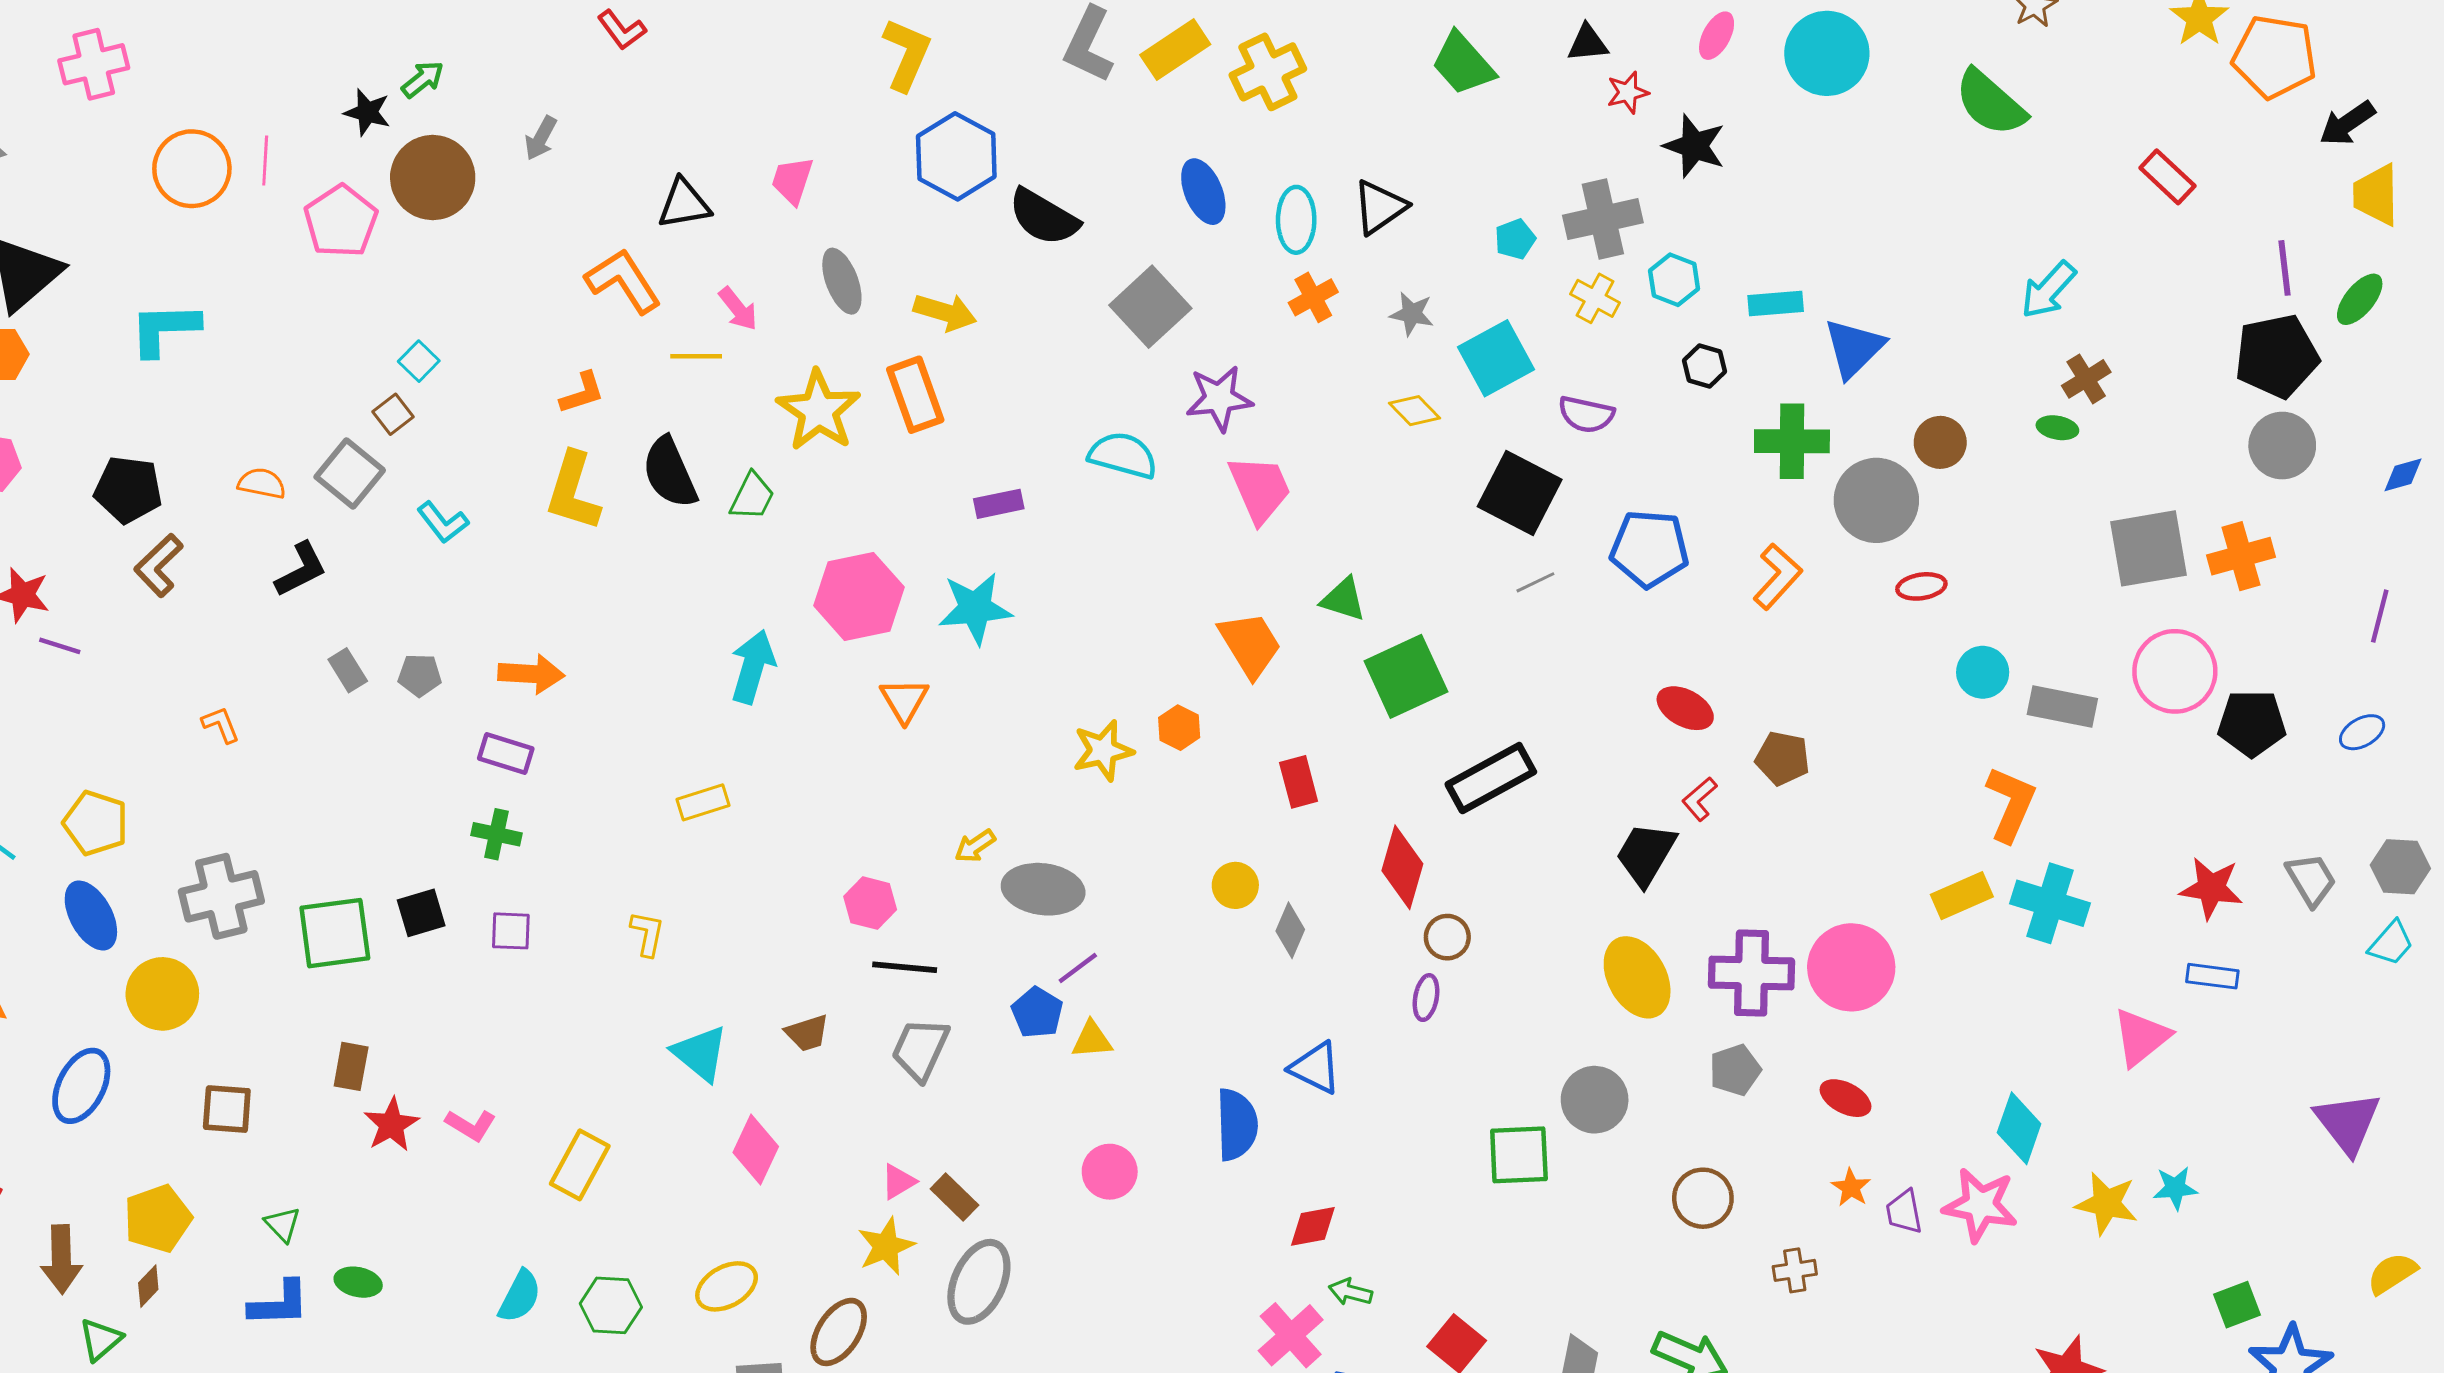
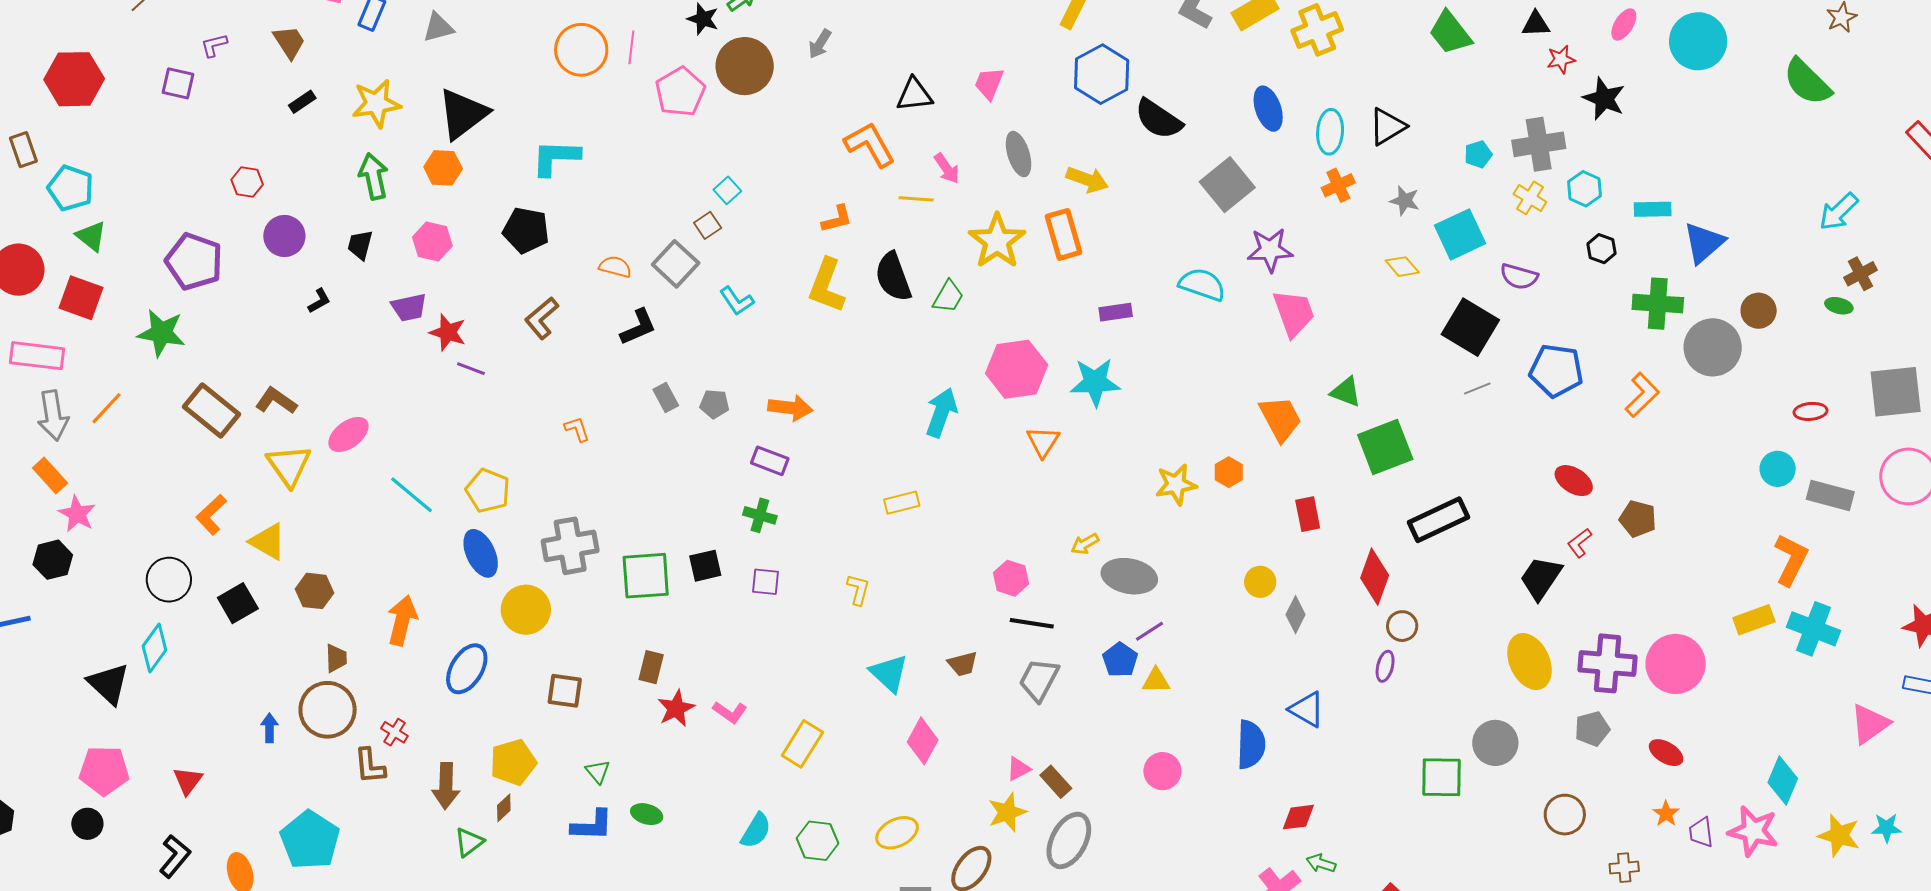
black pentagon: (128, 489) -> (526, 230), moved
red ellipse: (1921, 586) -> (1811, 411), moved

